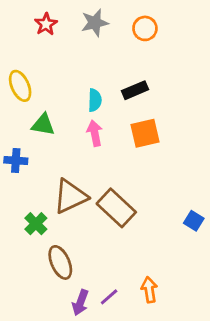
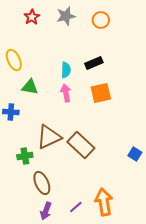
green cross: (36, 224) -> (25, 156), turned 35
orange arrow: (149, 290) -> (104, 202), size x1.5
purple arrow: (80, 303) -> (46, 211), moved

